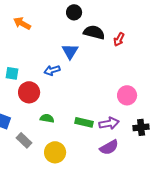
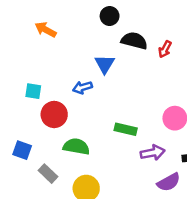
green semicircle: (47, 118) -> (76, 146), size x1.5
green rectangle: (84, 122) -> (126, 129), moved
purple semicircle: (109, 147) -> (169, 182), moved

